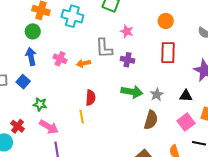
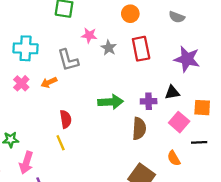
cyan cross: (72, 16) -> (26, 48), moved
pink cross: (60, 59) -> (21, 83), turned 32
purple cross: (128, 60) -> (149, 101), moved
gray star: (157, 94) -> (109, 48), moved
pink arrow: (49, 127) -> (26, 163), turned 90

